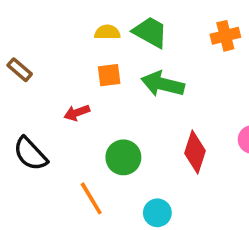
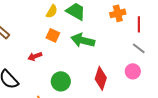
yellow semicircle: (107, 32) -> (52, 11), turned 120
orange square: (109, 75) -> (53, 35), turned 32

